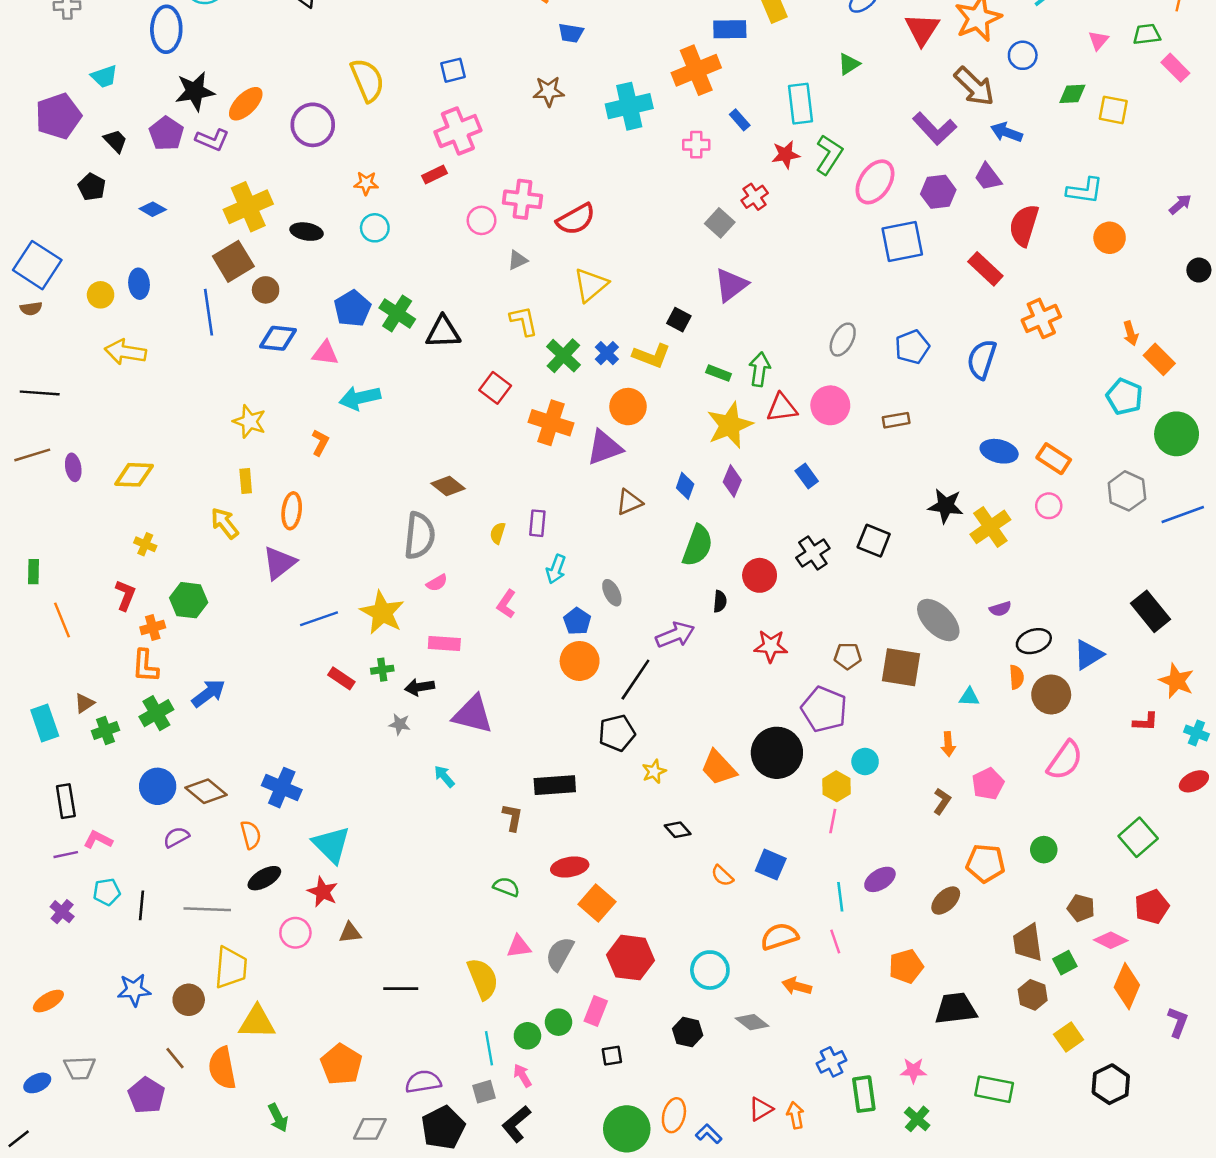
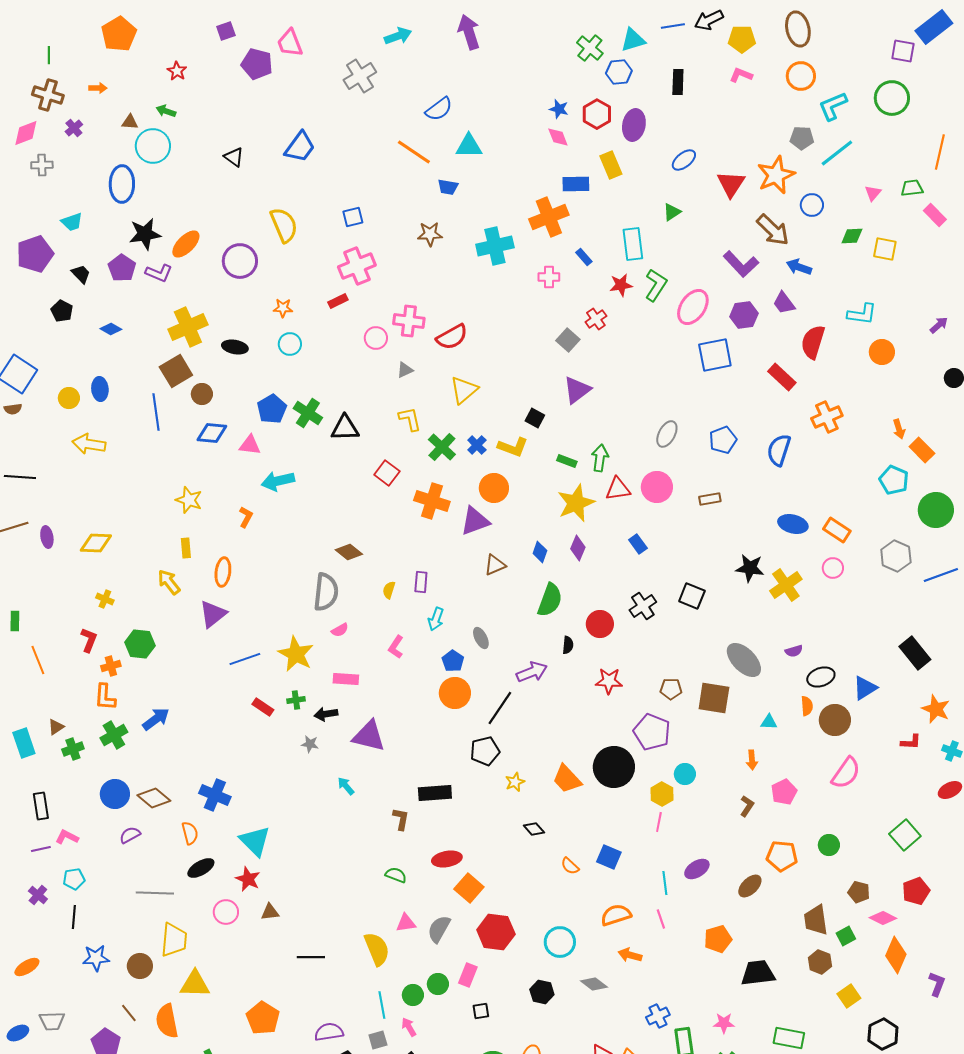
black line: (141, 905) -> (74, 917), moved

